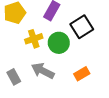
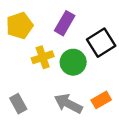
gray arrow: (43, 71) -> (68, 104), moved

